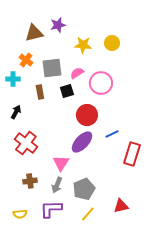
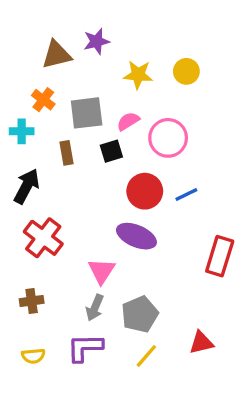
black arrow: (16, 112) -> (27, 186), size x1.5
blue line: (112, 134) -> (186, 195), moved
purple ellipse: (82, 142) -> (136, 236), turned 70
brown cross: (30, 181) -> (32, 301), moved

